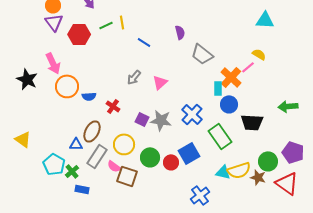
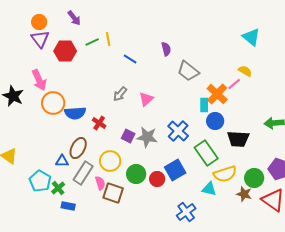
cyan triangle: (265, 20) -> (251, 37), turned 36
blue semicircle: (89, 96) -> (75, 113), size x1.5
pink semicircle: (114, 166) -> (100, 183), turned -144
yellow semicircle: (239, 170) -> (225, 174), moved

